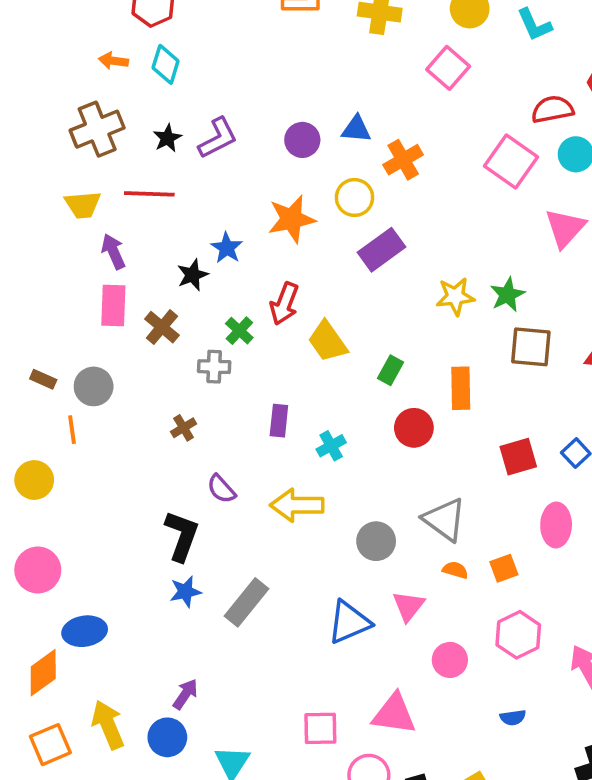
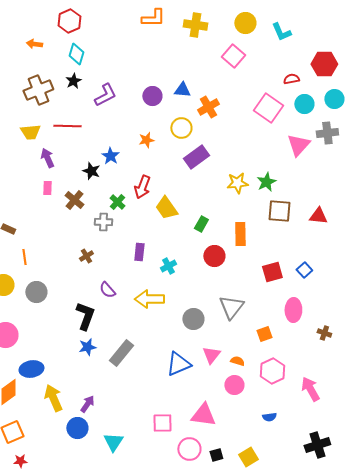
orange arrow: (113, 61) -> (34, 44), moved
red semicircle: (552, 109) -> (291, 79), size x0.7
black star: (167, 138) -> (73, 81), moved
orange star: (292, 219) -> (146, 140), size x0.6
black star: (193, 275) -> (91, 171), turned -30
pink rectangle: (113, 305) -> (47, 188), size x0.6
gray circle: (94, 386) -> (36, 292), moved
gray triangle: (444, 520) -> (231, 307), turned 32
orange semicircle: (455, 570) -> (237, 361), moved
yellow arrow: (108, 725) -> (53, 398), moved

